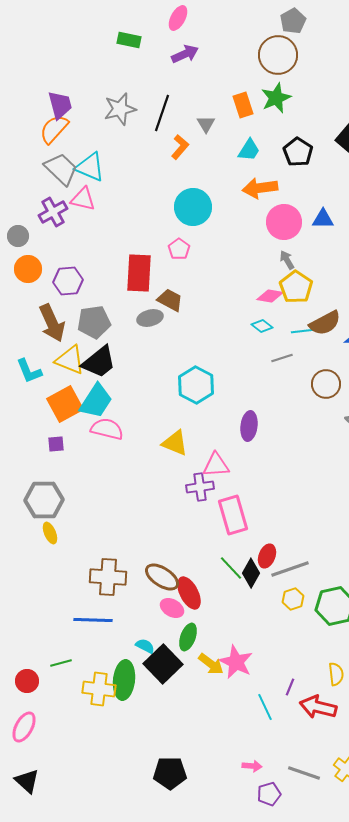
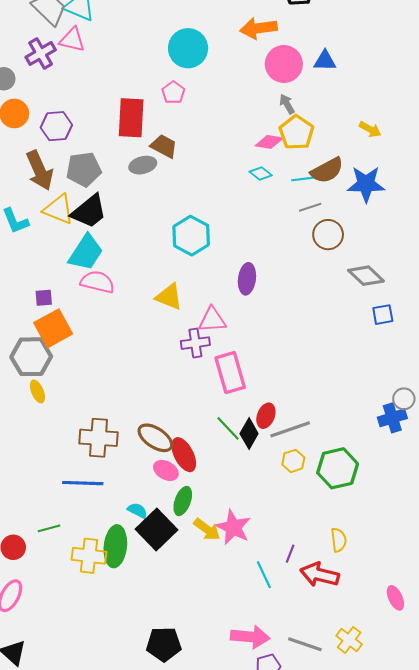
gray line: (282, 358) -> (310, 207), moved
orange square: (65, 404) -> (53, 328), moved
pink arrow: (252, 766) -> (250, 637), size x1.8

